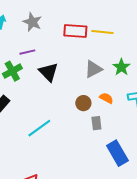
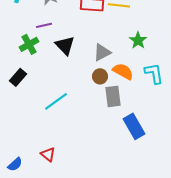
gray triangle: (93, 69) -> (102, 52), moved
orange semicircle: (106, 98) -> (123, 71), size x1.5
gray rectangle: (96, 123) -> (113, 96), size x1.5

